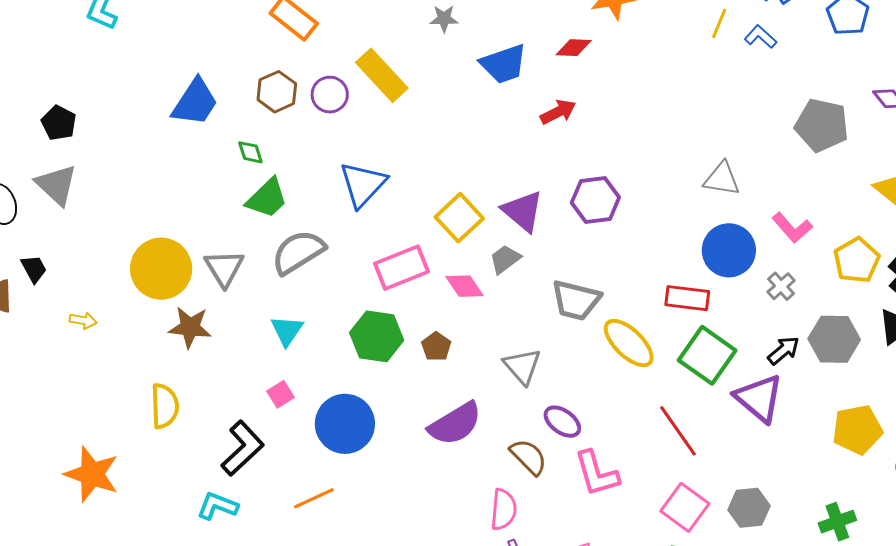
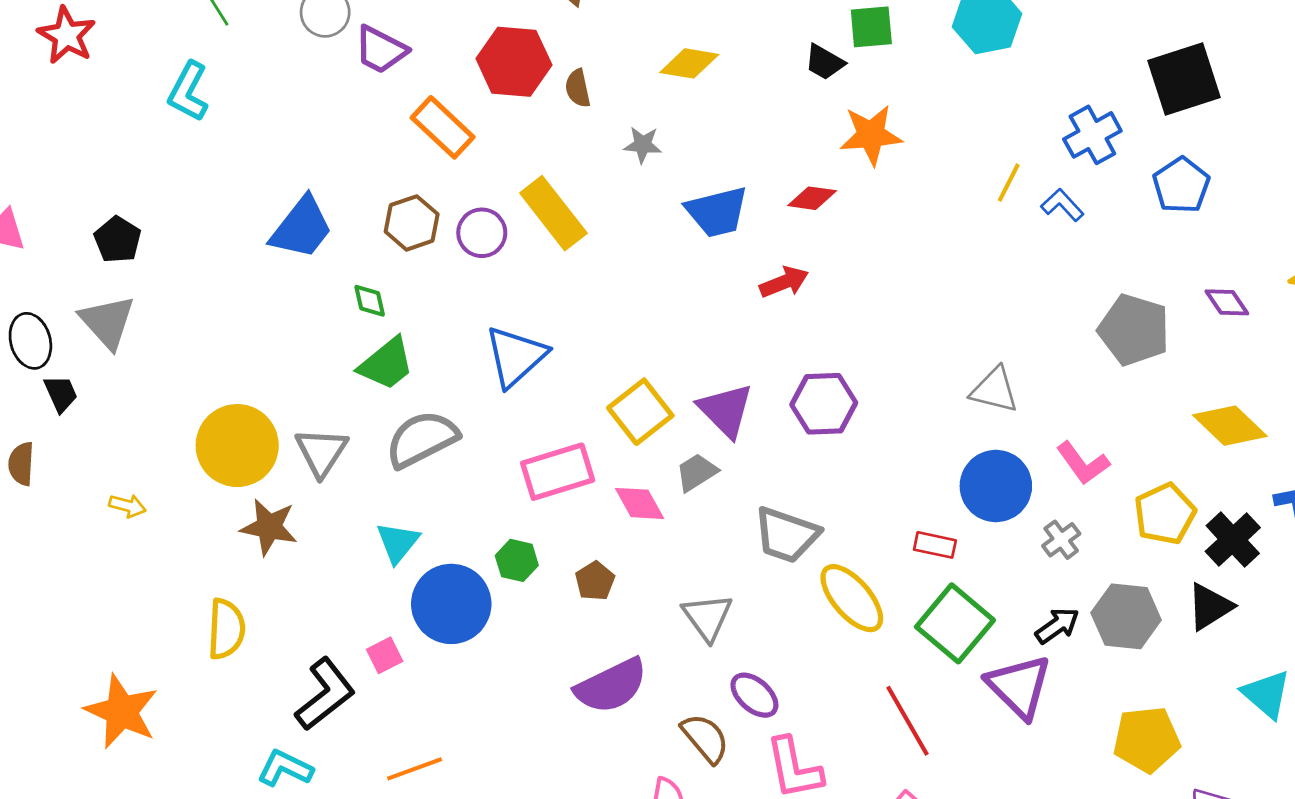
black trapezoid: (34, 269) -> (61, 394), moved
red rectangle: (687, 298) -> (935, 545), size x0.7
green hexagon: (377, 336) -> (517, 560), size x0.6
pink square: (280, 394) -> (385, 655), moved
blue circle: (345, 424) -> (451, 604), moved

